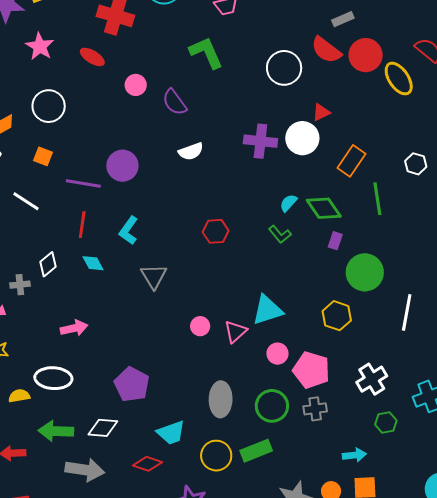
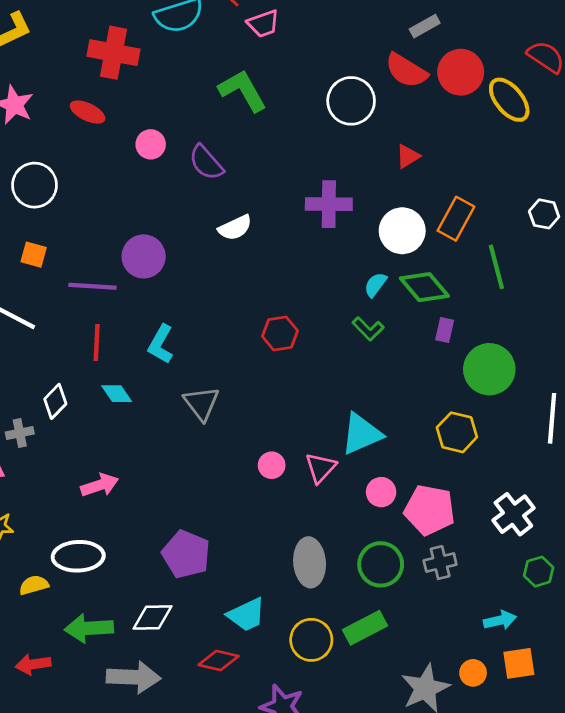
white circle: (302, 138) -> (402, 231), moved

